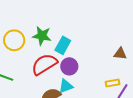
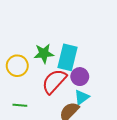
cyan rectangle: (63, 45) -> (67, 57), size x1.4

